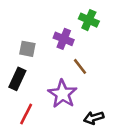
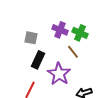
green cross: (89, 20) -> (80, 33), moved
black rectangle: (17, 79) -> (38, 60), moved

